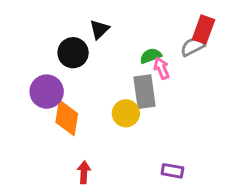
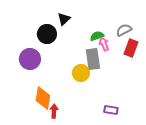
red rectangle: (204, 29) -> (131, 48), moved
orange diamond: (67, 118) -> (43, 98), moved

